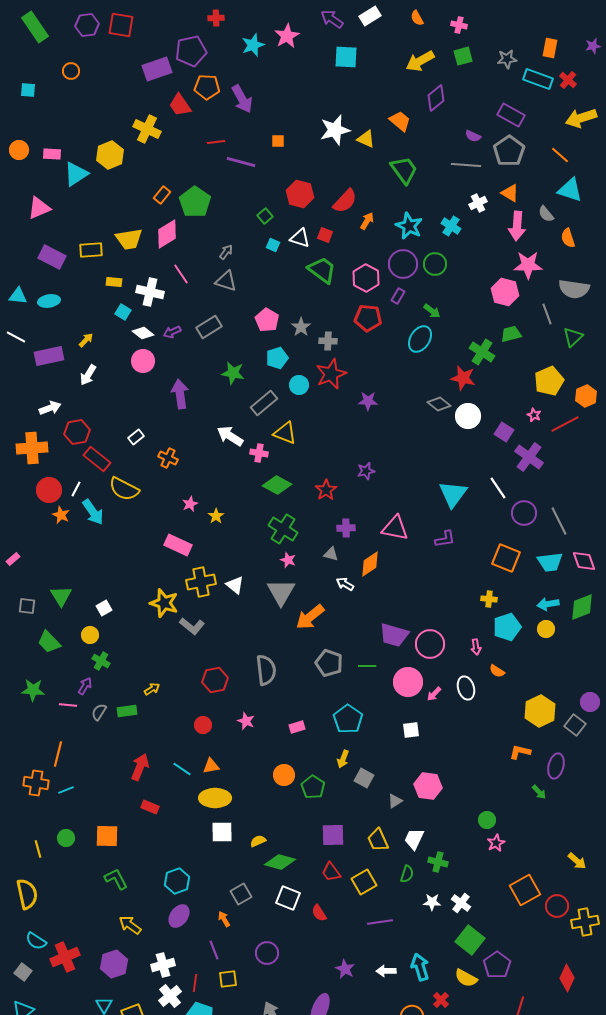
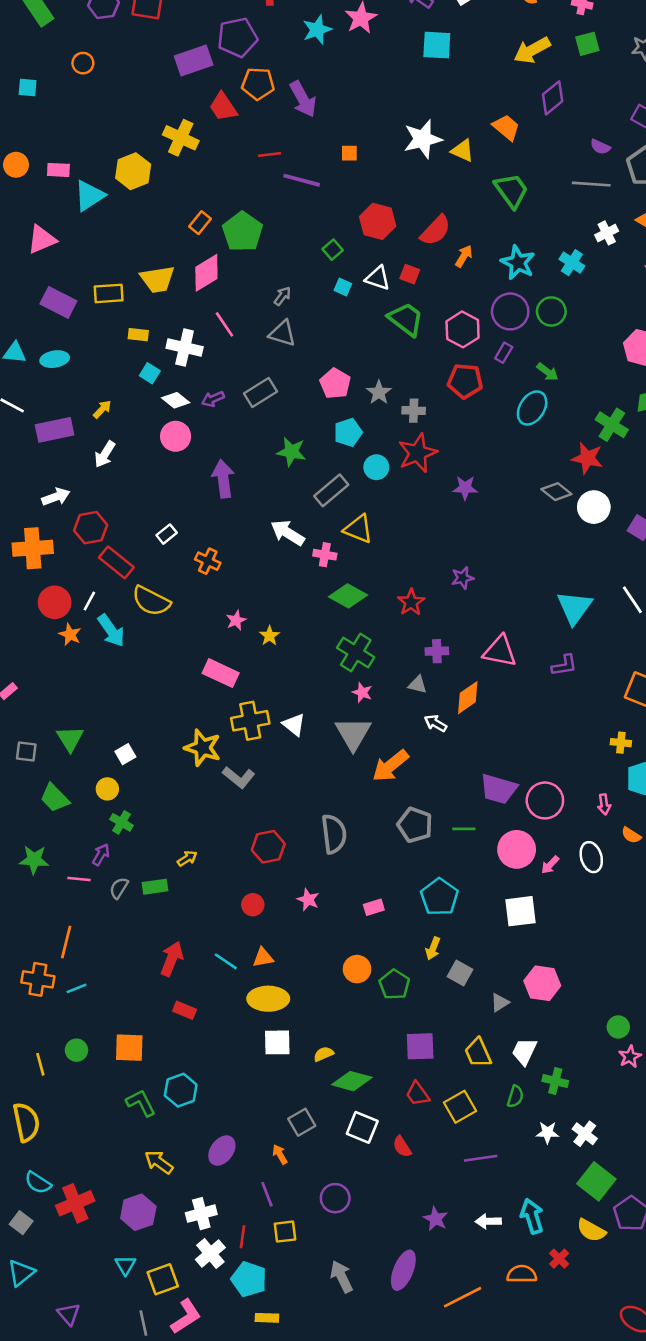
white square: (411, 730) -> (520, 911), size x1.5
cyan hexagon: (177, 881) -> (181, 1090), moved

